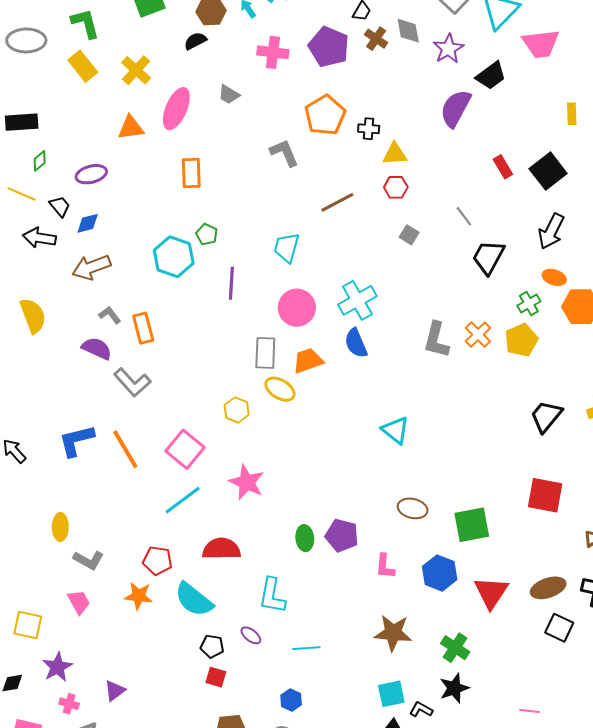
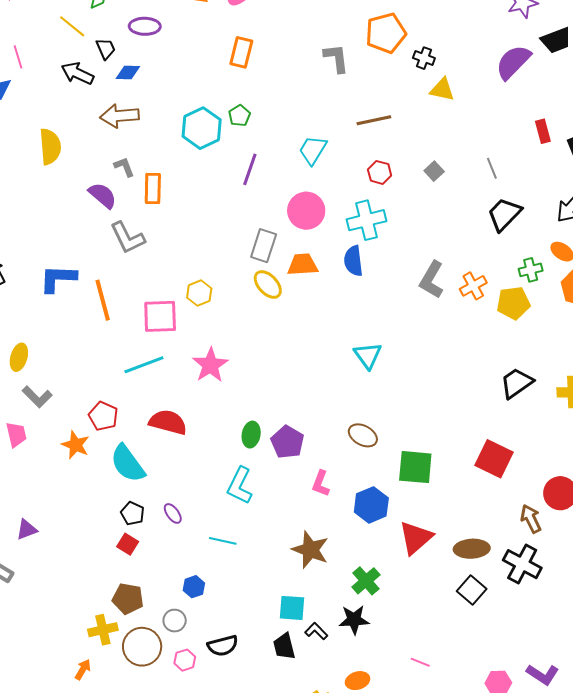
red hexagon: (396, 187) -> (380, 172), moved
yellow hexagon: (237, 410) -> (199, 293), moved
pink square: (185, 449) -> (160, 316), turned 33
cyan L-shape: (272, 596) -> (240, 486), moved

